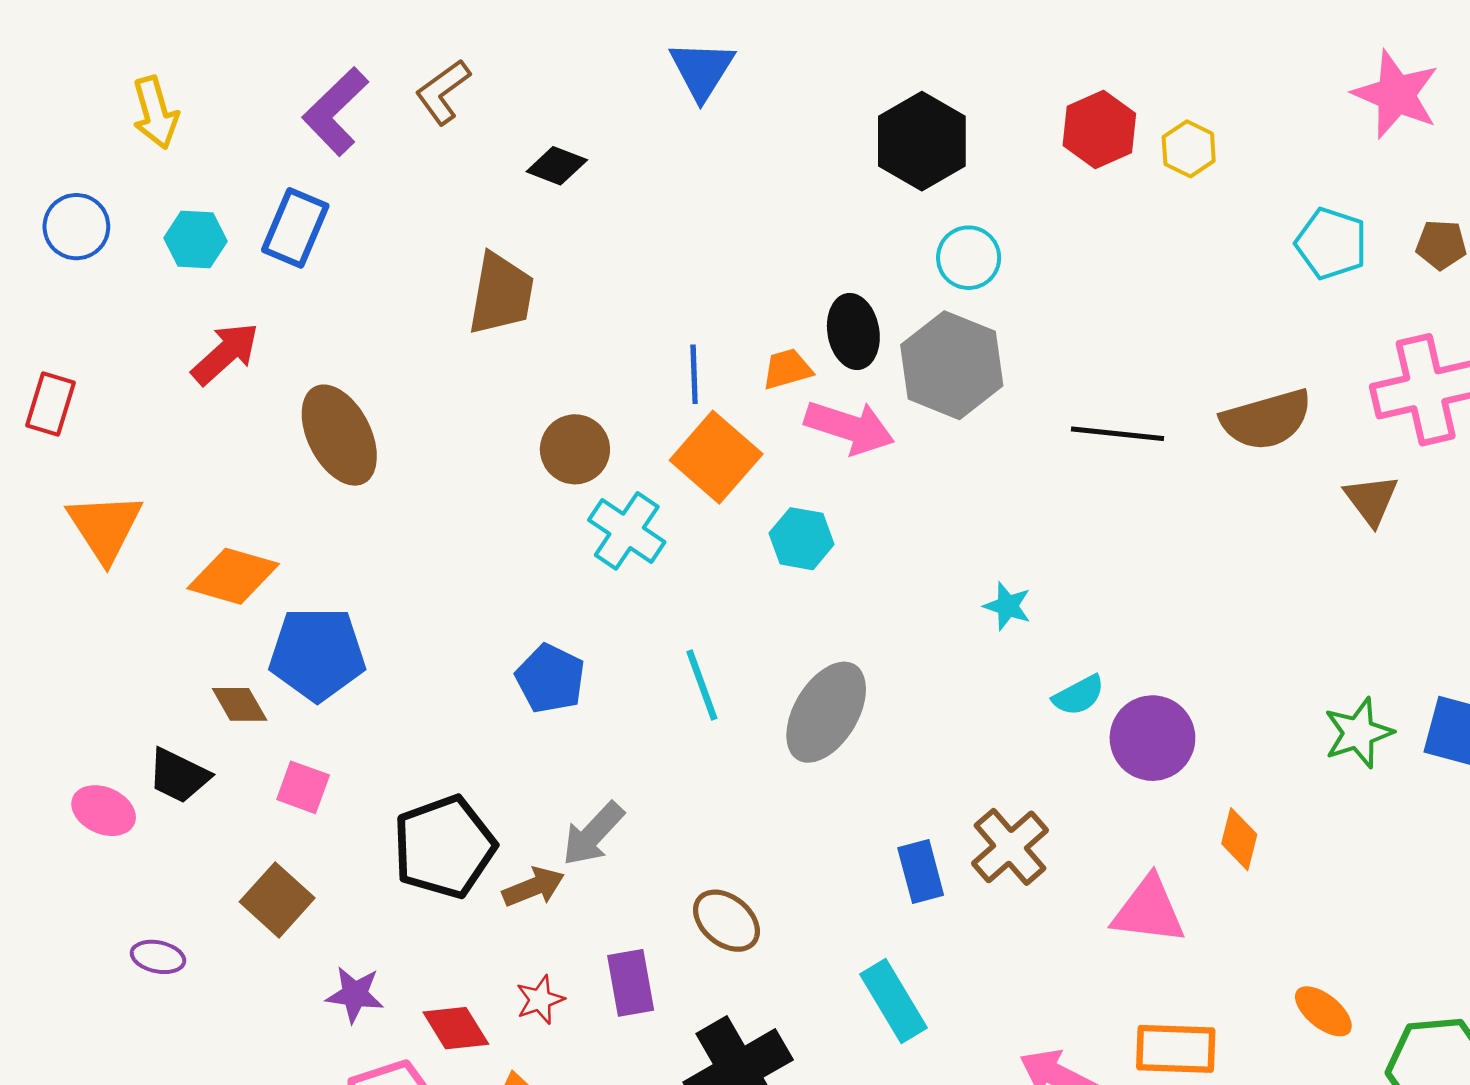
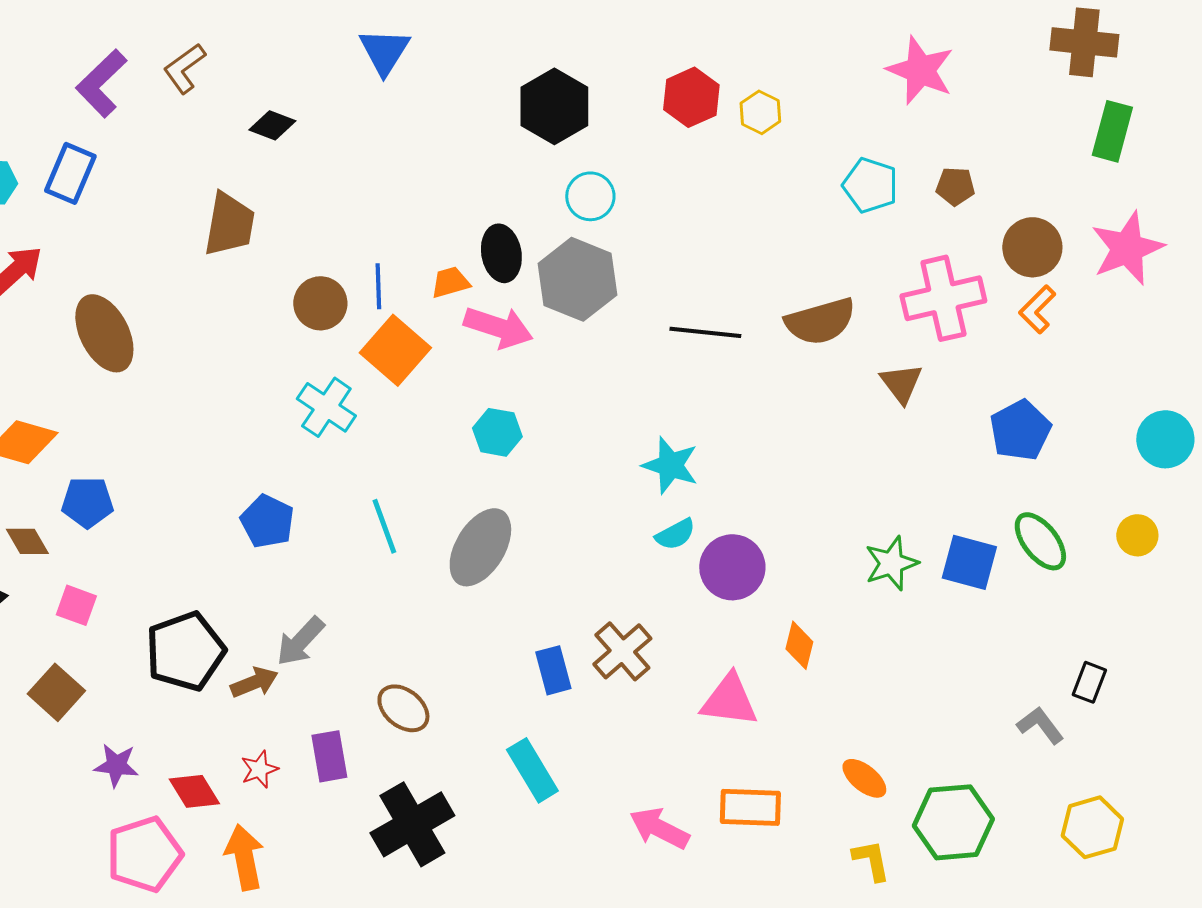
brown circle: (575, 449) -> (320, 303), moved
cyan hexagon: (802, 539) -> (497, 432), moved
cyan star: (1007, 606) -> (670, 465), moved, size x1.5
blue pentagon: (317, 654) -> (87, 502), size x0.7

